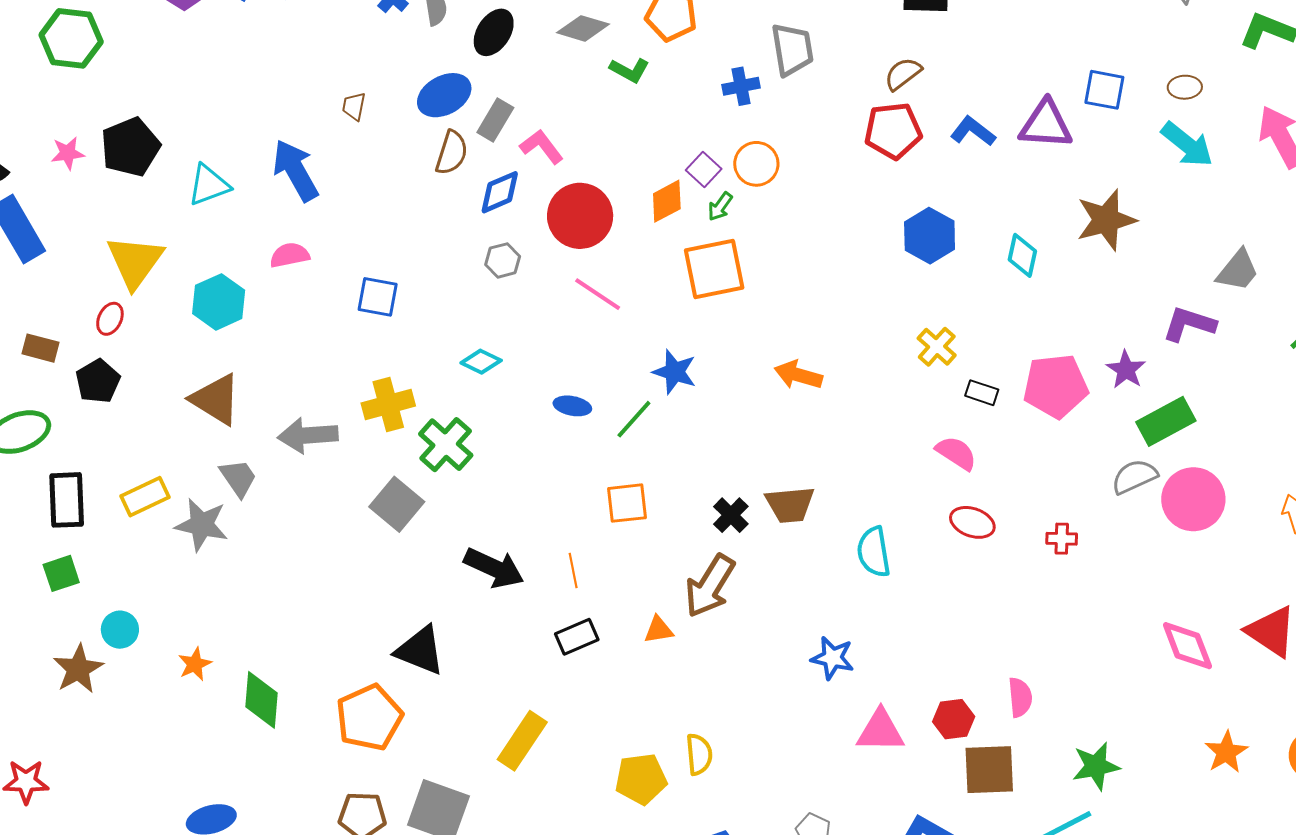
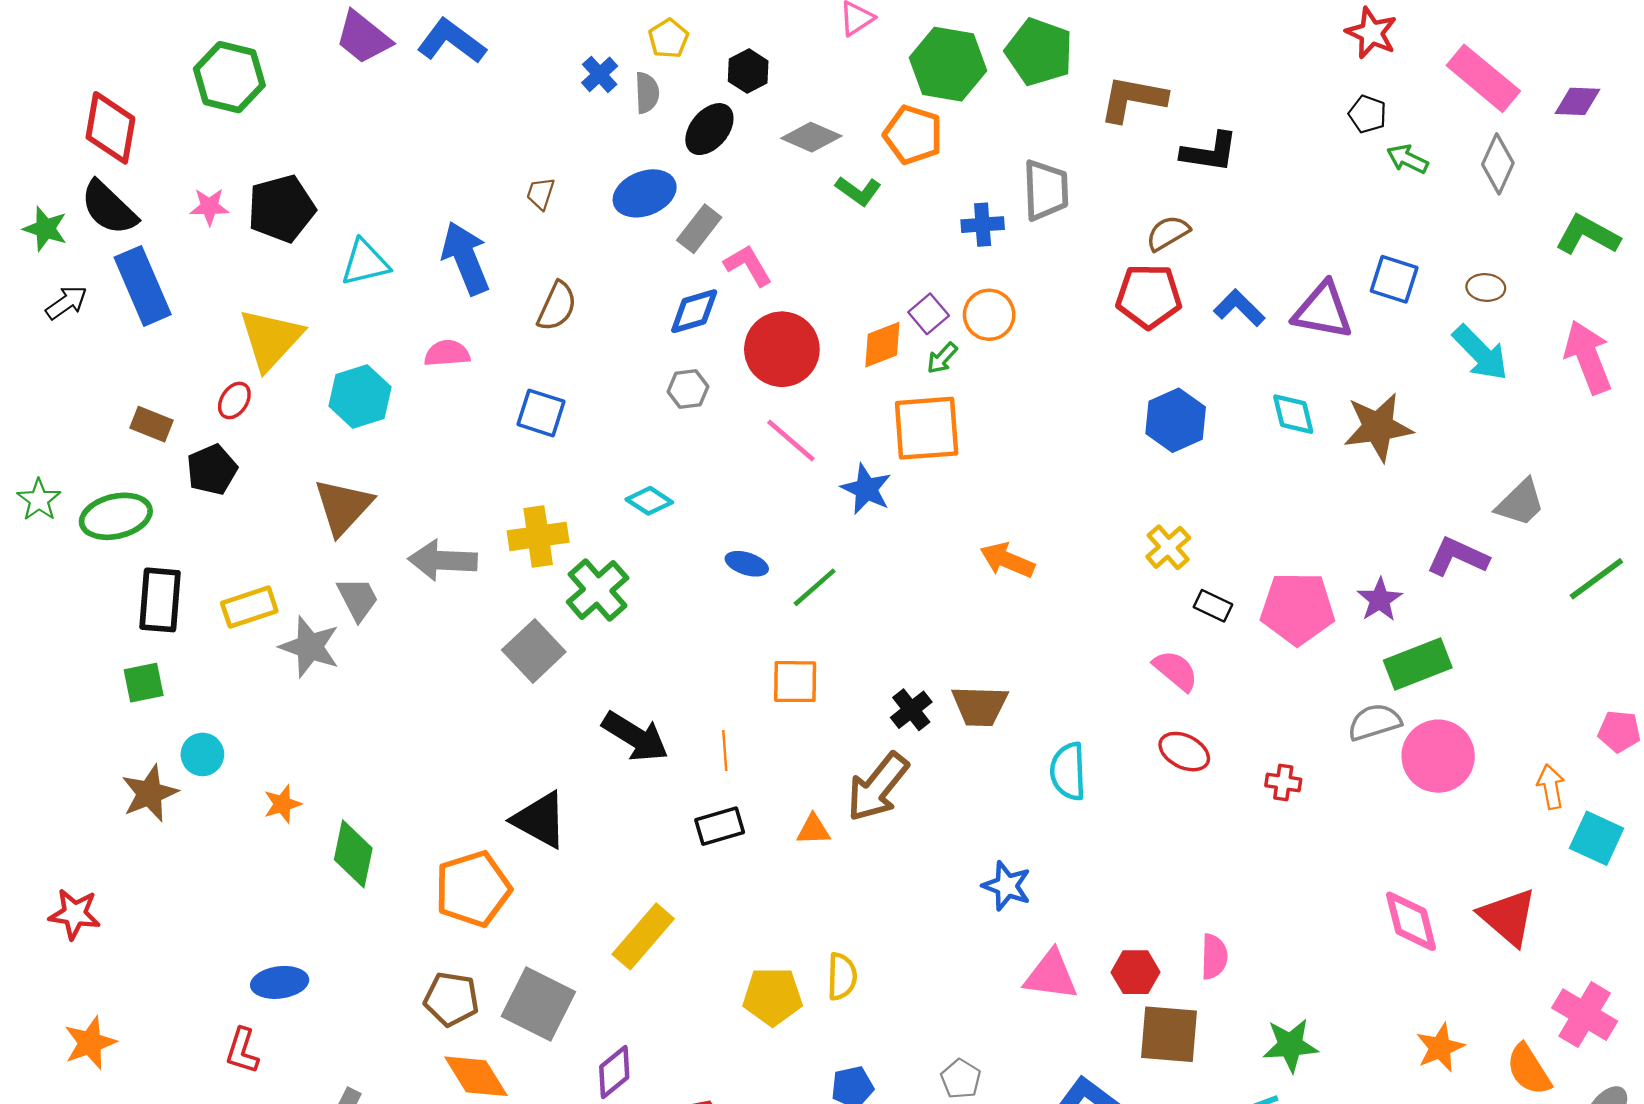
brown semicircle: (452, 153) -> (557, 306), moved
cyan diamond: (1022, 255) -> (1293, 414), moved, turned -33
blue star: (675, 372) -> (866, 489), moved
brown triangle: (216, 399) -> (343, 507), turned 34

